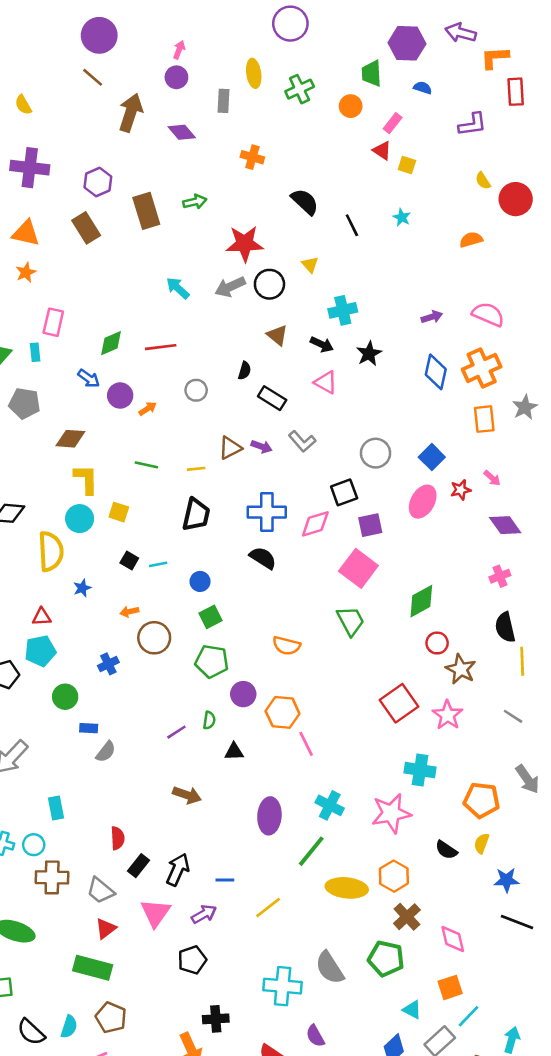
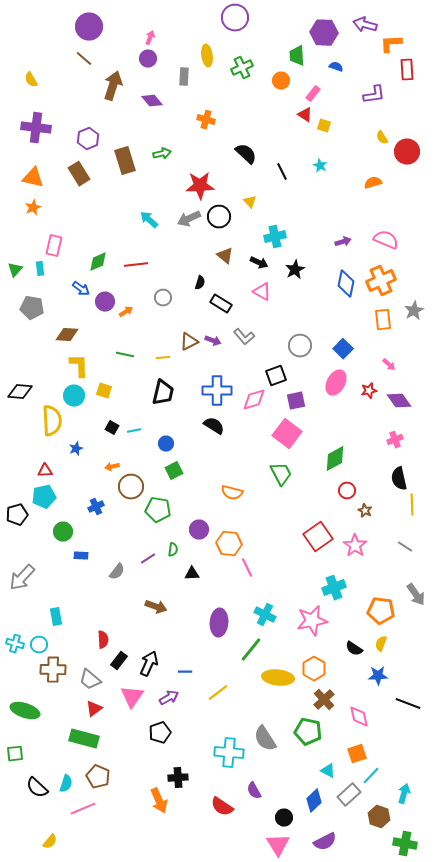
red star: (461, 490) -> (369, 391), moved
green pentagon: (212, 661) -> (158, 510), moved
brown star: (461, 669) -> (365, 511), size x0.6
gray semicircle: (106, 752) -> (117, 572), moved
cyan cross: (420, 770) -> (334, 588), turned -30
blue star: (506, 880) -> (378, 676), moved

